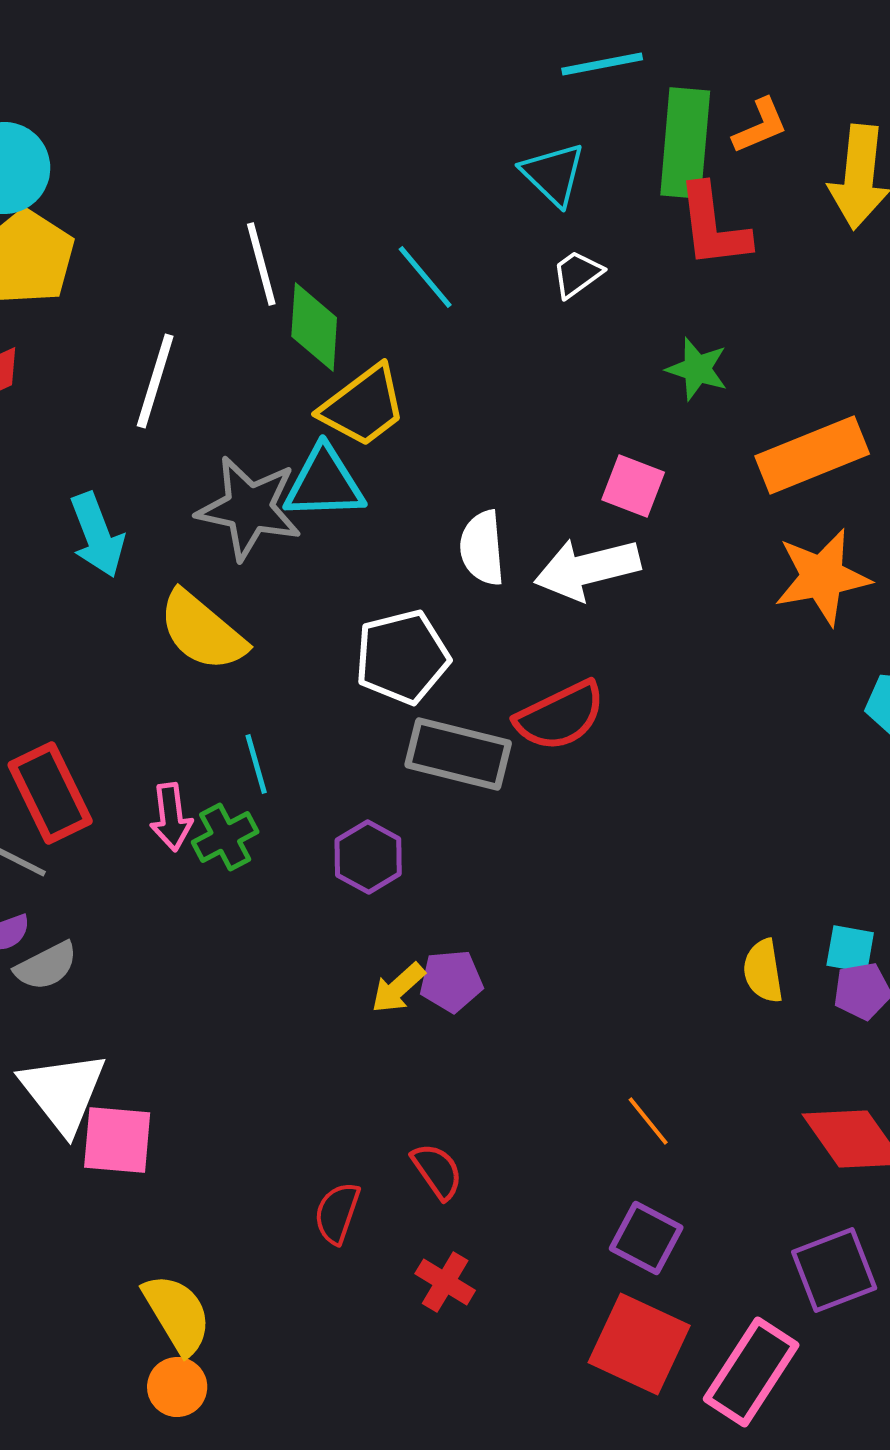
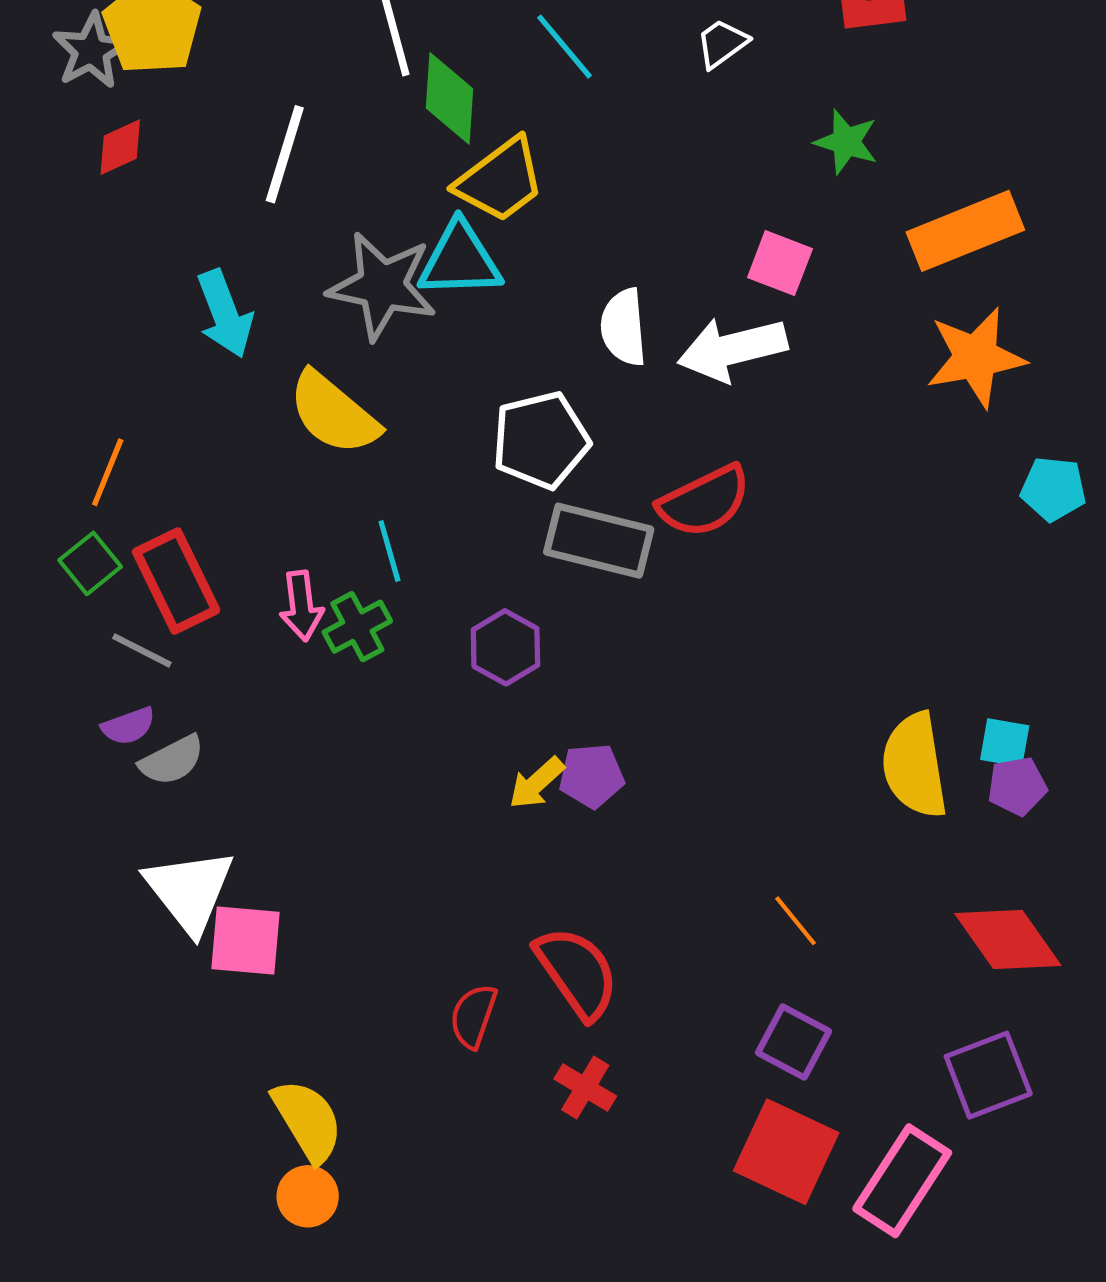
yellow semicircle: (763, 971) -> (915, 765), size x1.6
red semicircle: (437, 1171) -> (577, 973), size x1.6

